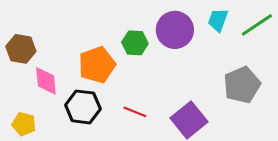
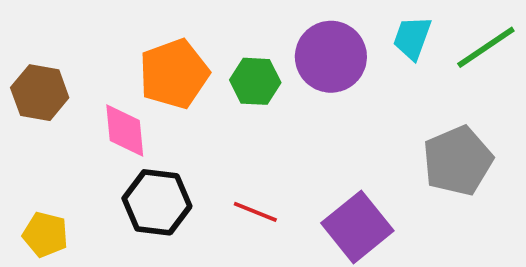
orange pentagon: (97, 65) -> (174, 74), moved
pink diamond: (46, 81) -> (125, 130), moved

